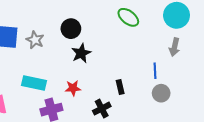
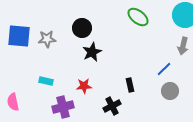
gray star: (35, 40) -> (47, 39), turned -30
blue line: (155, 71) -> (164, 69), turned 49
cyan rectangle: (34, 83) -> (46, 81), size x0.6

